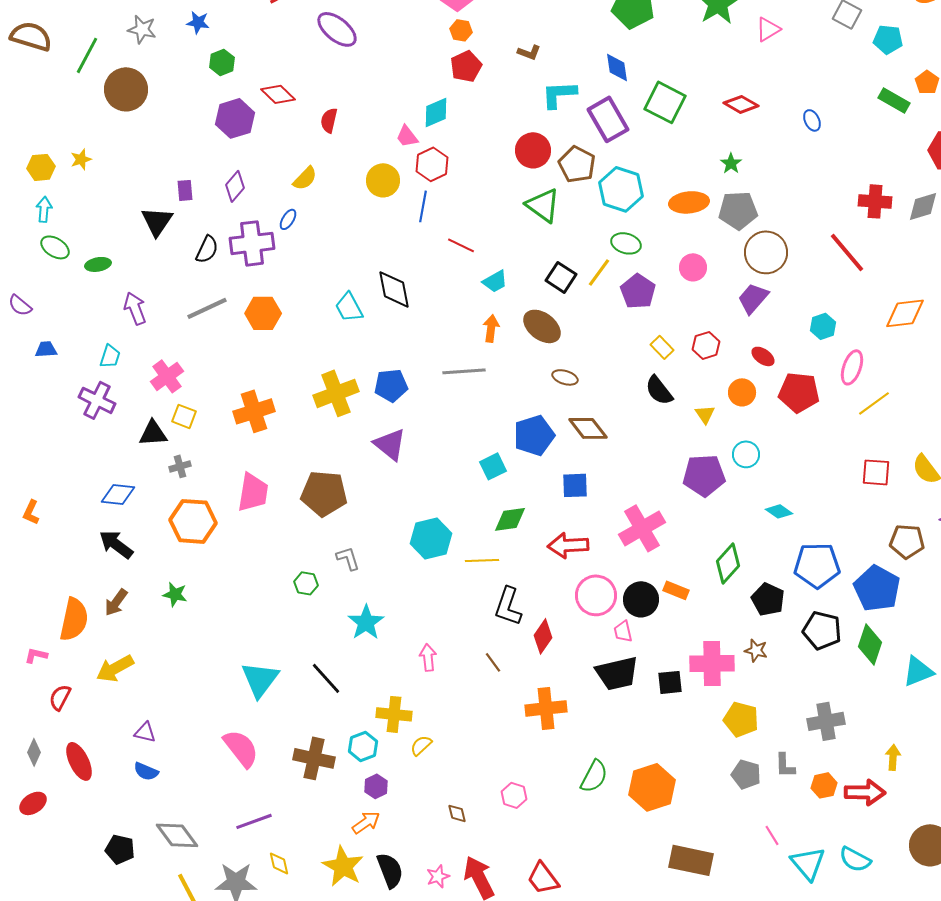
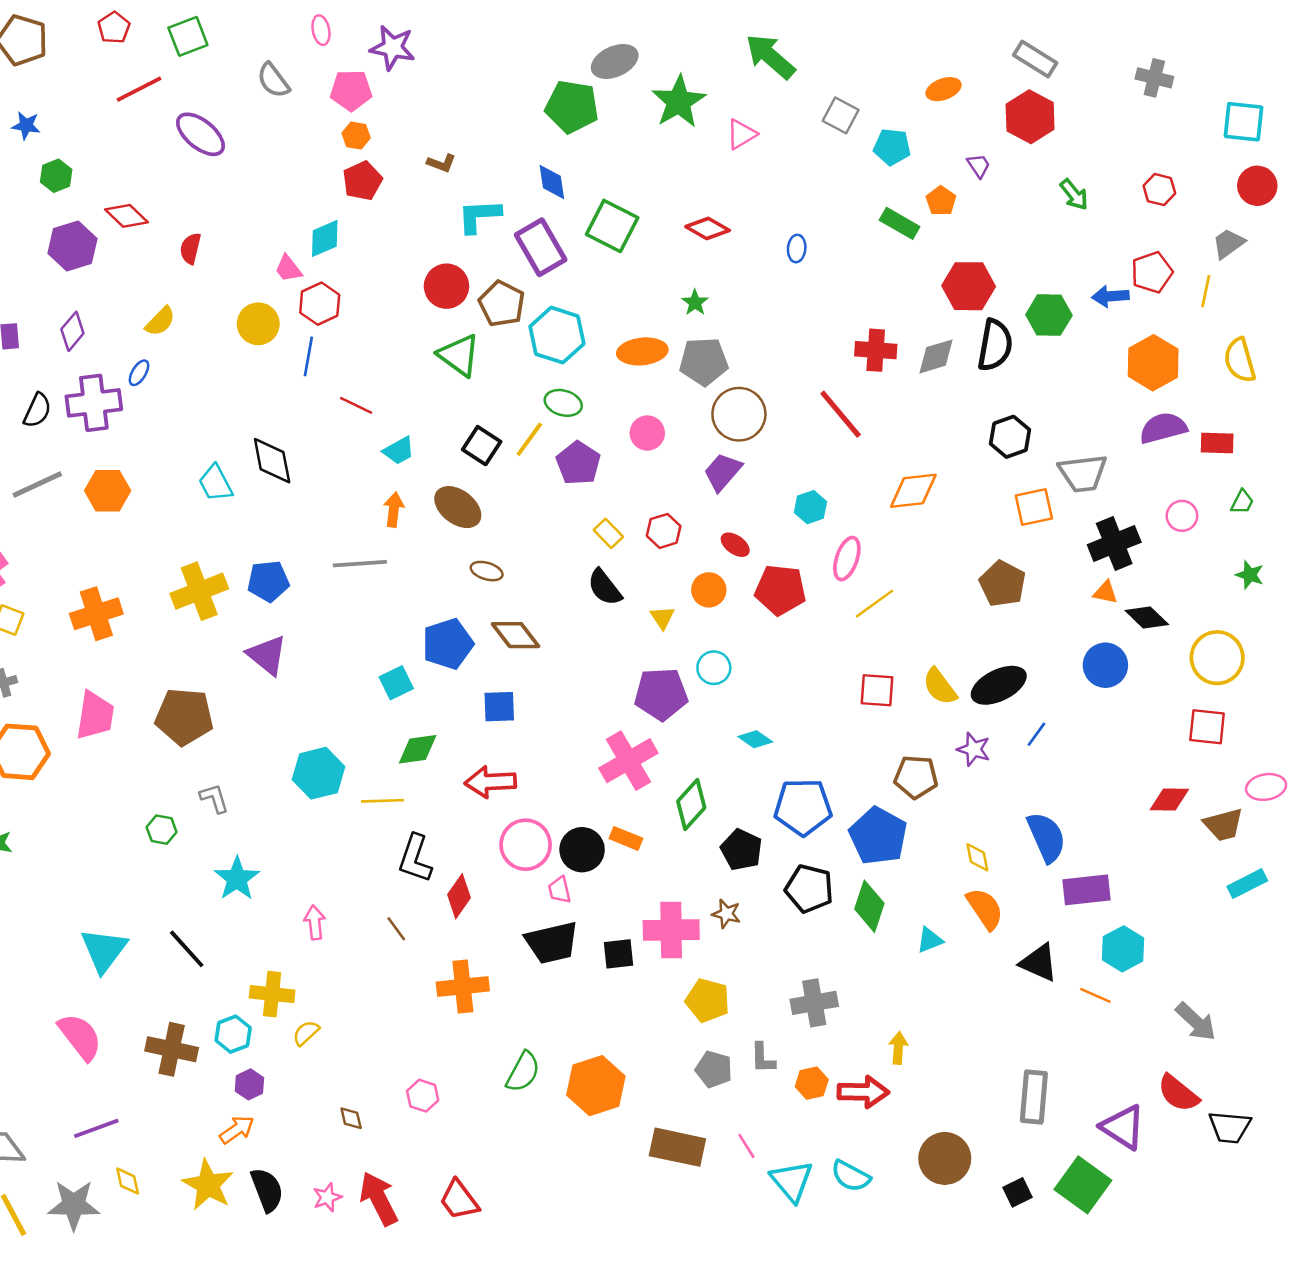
blue ellipse: (812, 120) -> (797, 249), turned 30
pink cross: (642, 528) -> (628, 761), moved
cyan triangle: (918, 671) -> (930, 940), size x0.7
brown rectangle: (691, 860) -> (677, 1147), moved

